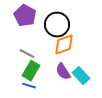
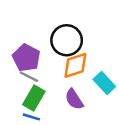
purple pentagon: (25, 16) -> (26, 58), moved
cyan rectangle: (81, 76) -> (104, 83), moved

